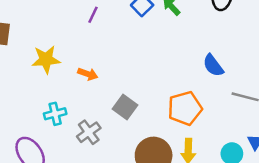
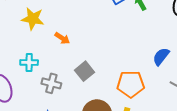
blue semicircle: (213, 65) -> (161, 57), turned 60
gray cross: (89, 132) -> (51, 83), turned 36

